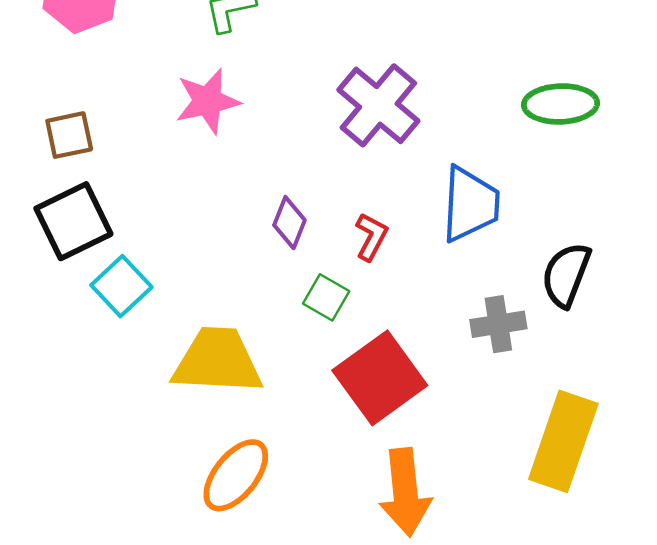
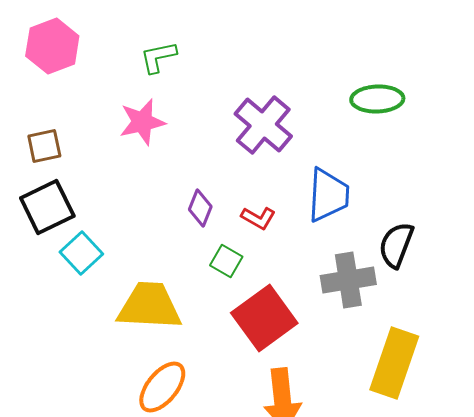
green ellipse: (560, 104) -> (377, 99), moved
red L-shape: (371, 237) -> (258, 218), turned 92
gray cross: (498, 324) -> (348, 280), size x1.4

